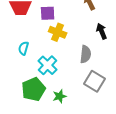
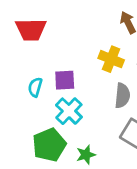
purple square: (48, 13) -> (65, 80), moved
yellow cross: (58, 32) -> (111, 59), moved

